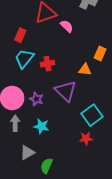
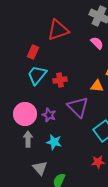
pink semicircle: (67, 26) -> (97, 43), moved
red star: (86, 138) -> (98, 162), moved
gray triangle: (27, 153) -> (40, 168), turned -42

